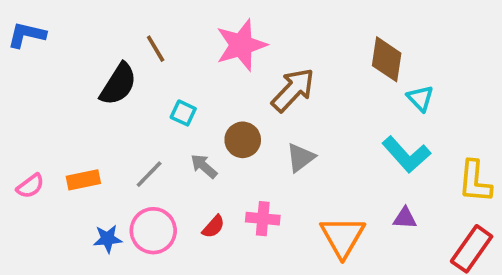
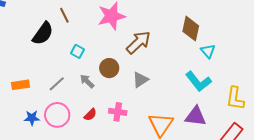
purple triangle: (405, 218) -> (196, 116), size x1.6

